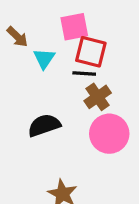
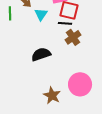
pink circle: (109, 134) -> (80, 84), moved

